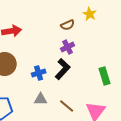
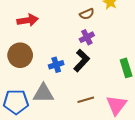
gray triangle: (41, 99) -> (43, 93), moved, size x1.5
brown line: (67, 106) -> (86, 100), turned -56

